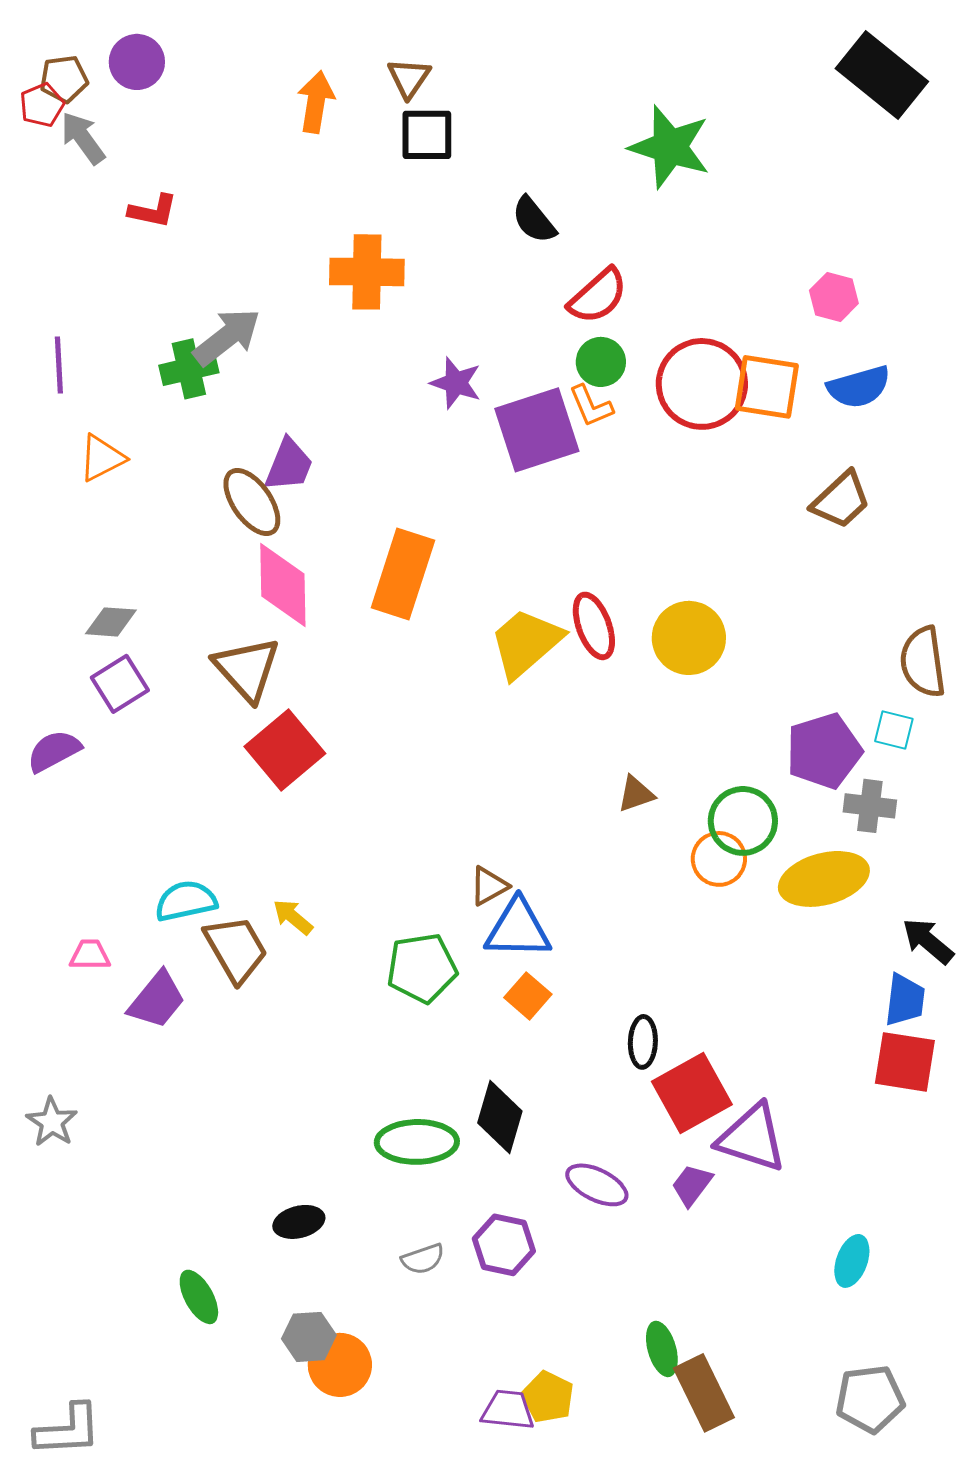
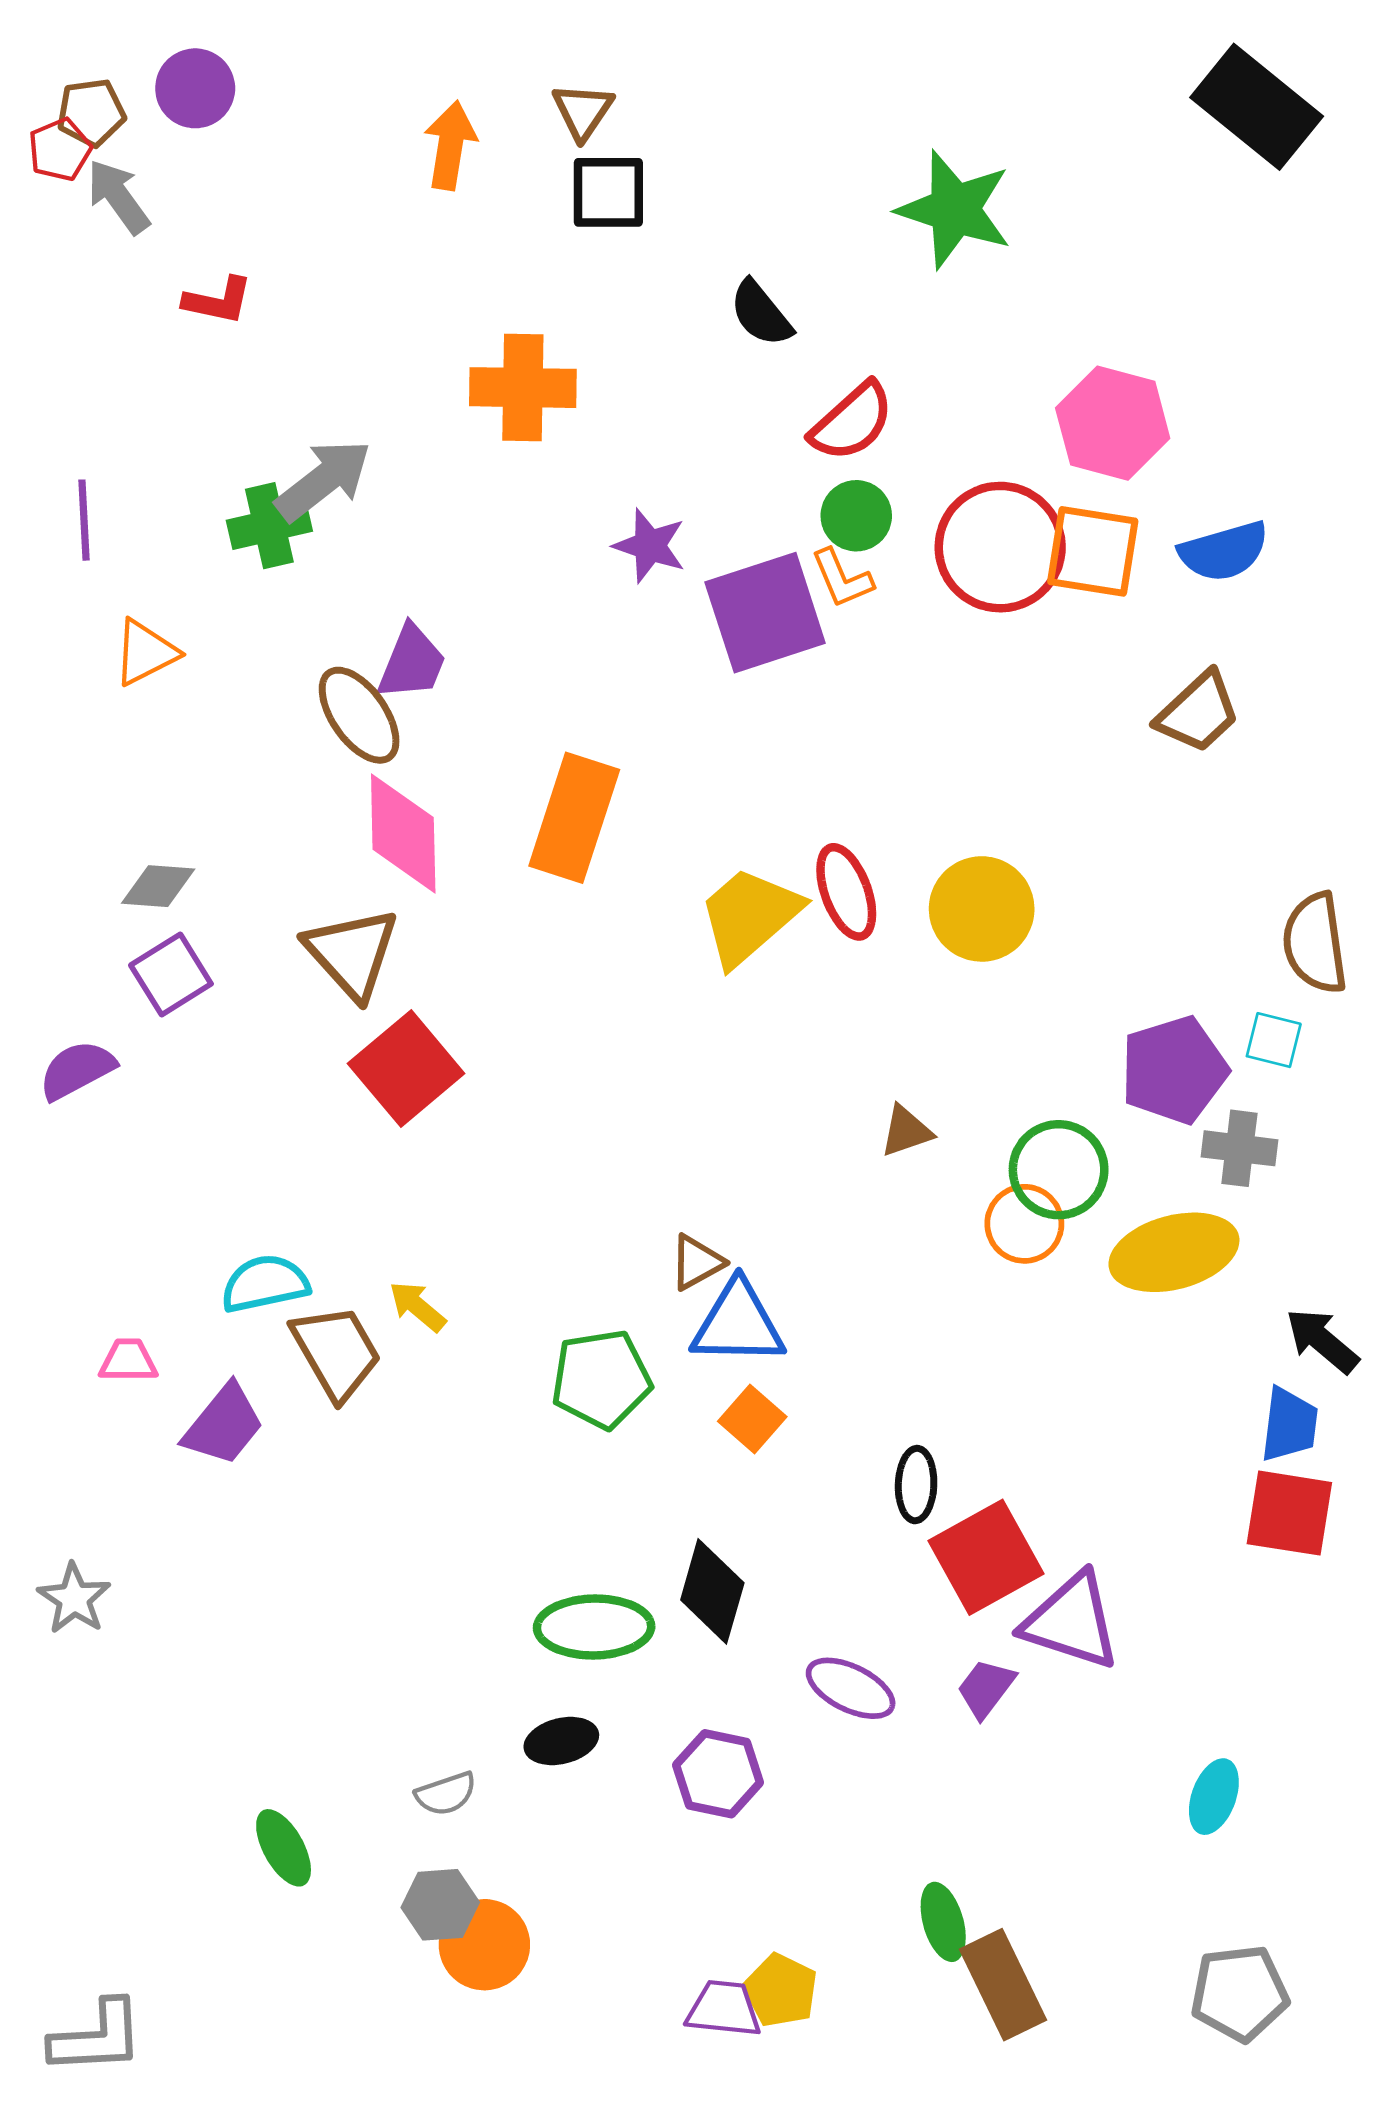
pink hexagon: (834, 297) -> (1113, 423), moved, size x1.6
black ellipse: (299, 1222) -> (561, 1741), moved
gray semicircle: (423, 1259) -> (446, 1794), moved

